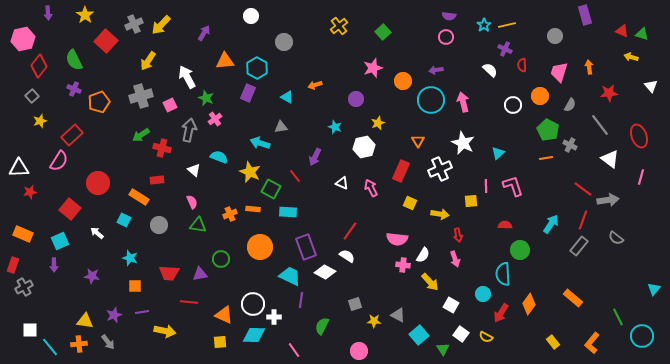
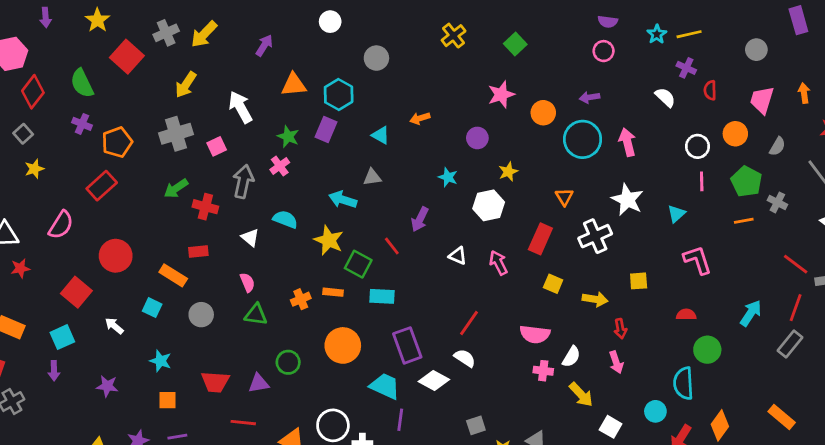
green star: (206, 98) -> (288, 137), moved
red rectangle: (72, 135) -> (102, 186), moved
pink line: (486, 186) -> (702, 181), moved

